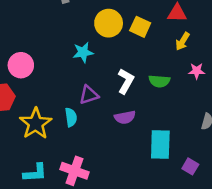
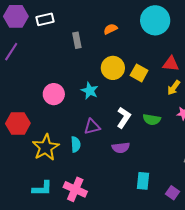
cyan star: (83, 52) -> (90, 91), turned 30
pink circle: (21, 65) -> (54, 94), moved
cyan rectangle: (160, 145) -> (143, 181), moved, size x0.7

